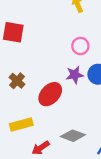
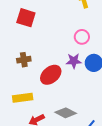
brown cross: (17, 81) -> (24, 60), turned 32

